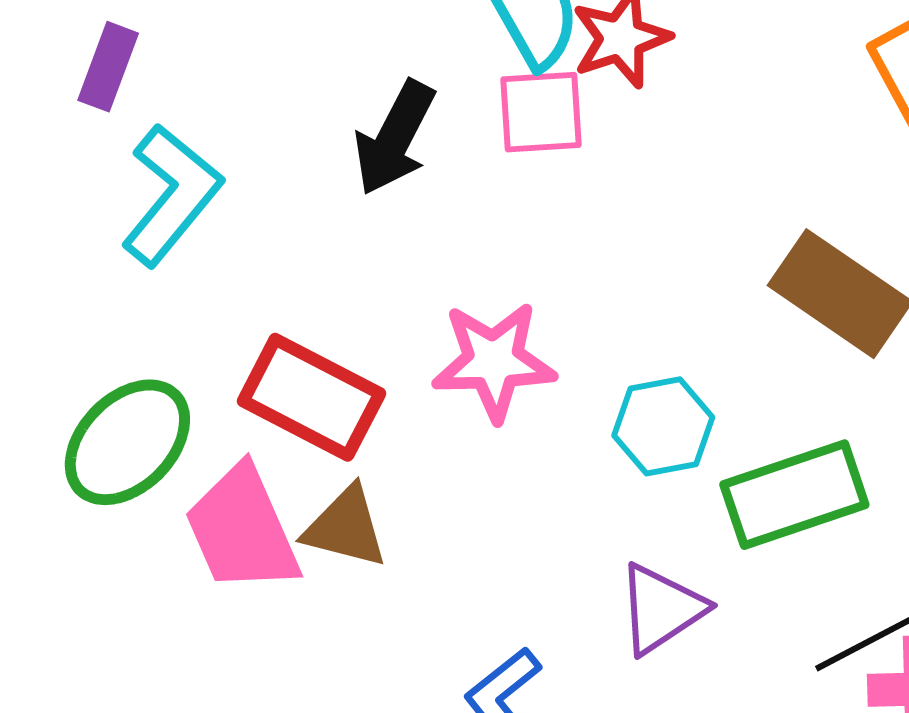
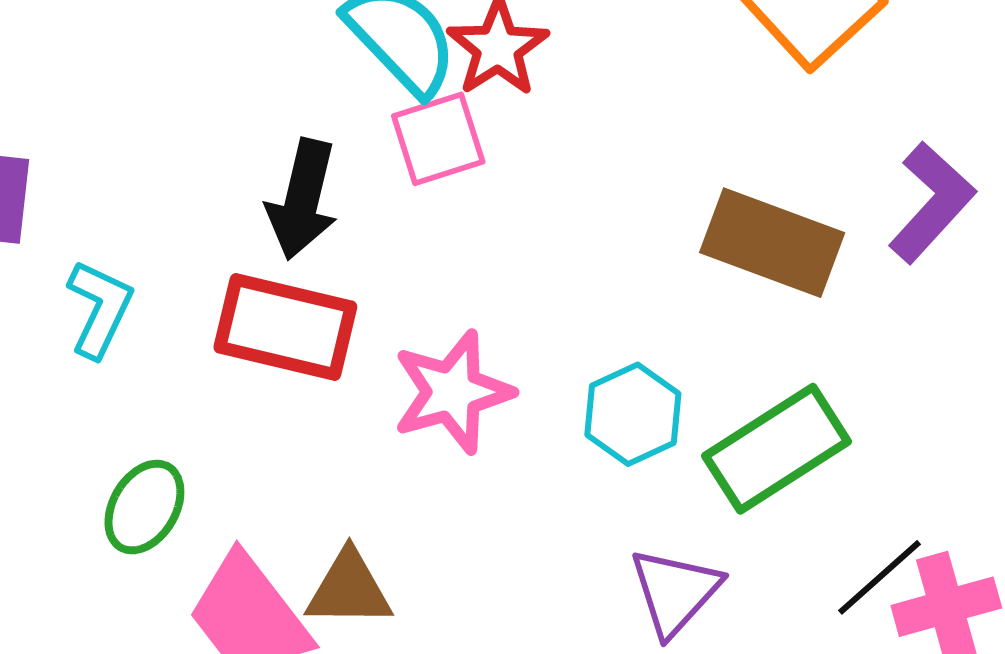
cyan L-shape: (172, 195) -> (100, 309), size x0.7
red rectangle: (311, 397) -> (285, 327), moved
green ellipse: (127, 442) -> (144, 507), moved, size x0.7

